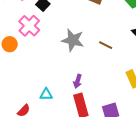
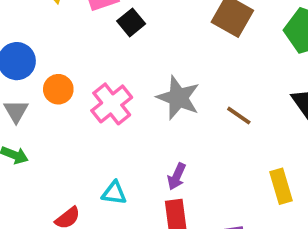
pink cross: (29, 26) -> (112, 104), moved

